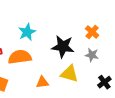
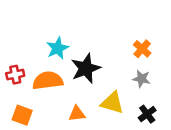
black star: (63, 47) -> (86, 68), moved, turned -30
black cross: (104, 82) -> (147, 114), moved

